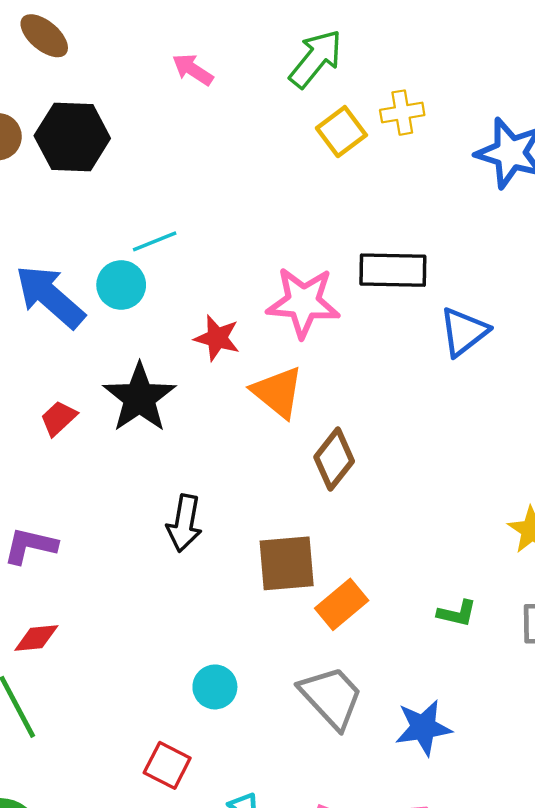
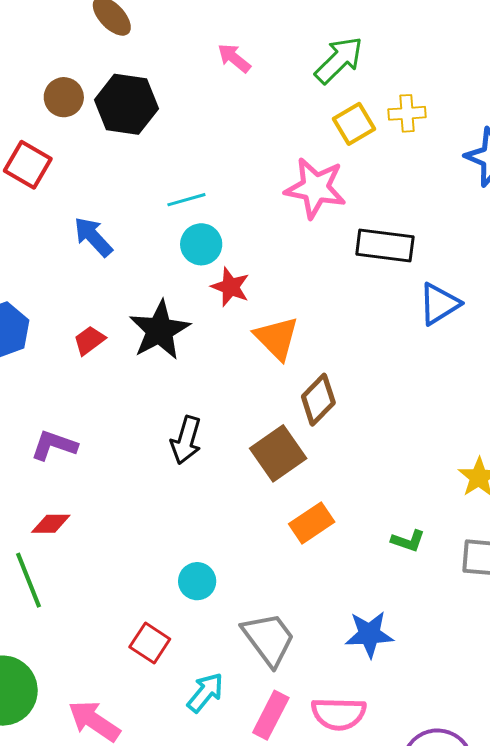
cyan circle: (121, 285) -> (201, 244), moved
blue arrow: (50, 297) -> (93, 237), size x0.7
pink star: (303, 302) -> (315, 188), moved
brown square: (287, 563) -> (278, 453), moved, turned -36
gray trapezoid: (331, 697) -> (269, 639), moved

